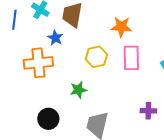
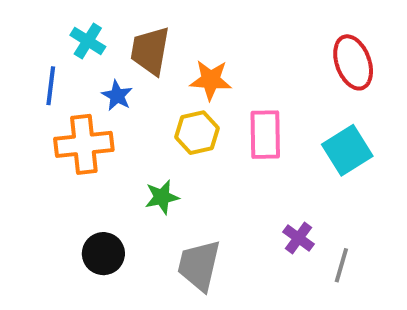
blue line: (14, 20) -> (51, 86), moved
orange star: (121, 27) -> (211, 80), moved
purple cross: (148, 111) -> (298, 238), turned 35

